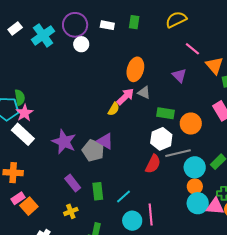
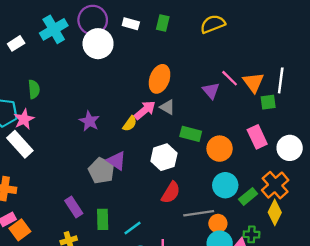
white rectangle: (15, 28) -> (16, 43), moved
white circle: (81, 44) -> (98, 44), size x1.6
pink line: (192, 49) -> (230, 78), moved
green semicircle: (20, 97) -> (34, 89), moved
white hexagon: (161, 139) -> (164, 157), moved
purple star: (64, 142) -> (89, 121), moved, size x0.7
gray line: (178, 153) -> (199, 213), moved
cyan circle: (195, 167) -> (225, 185), moved

